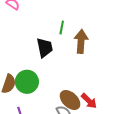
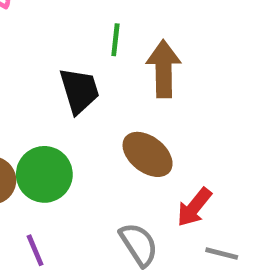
brown ellipse: (70, 100) -> (148, 154), moved
red arrow: (89, 101) -> (194, 207), turned 90

